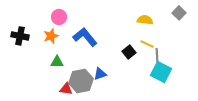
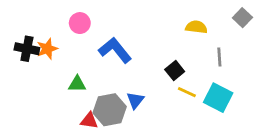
orange star: (51, 36) -> (47, 49), moved
yellow line: (147, 44) -> (187, 92), moved
gray line: (157, 55) -> (219, 57), moved
blue triangle: (100, 74) -> (135, 100), turned -32

